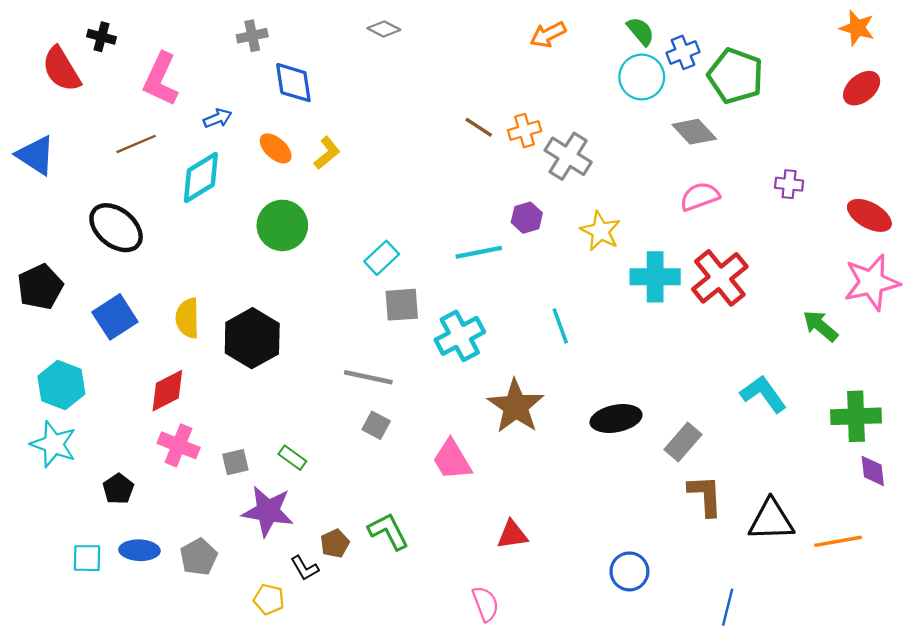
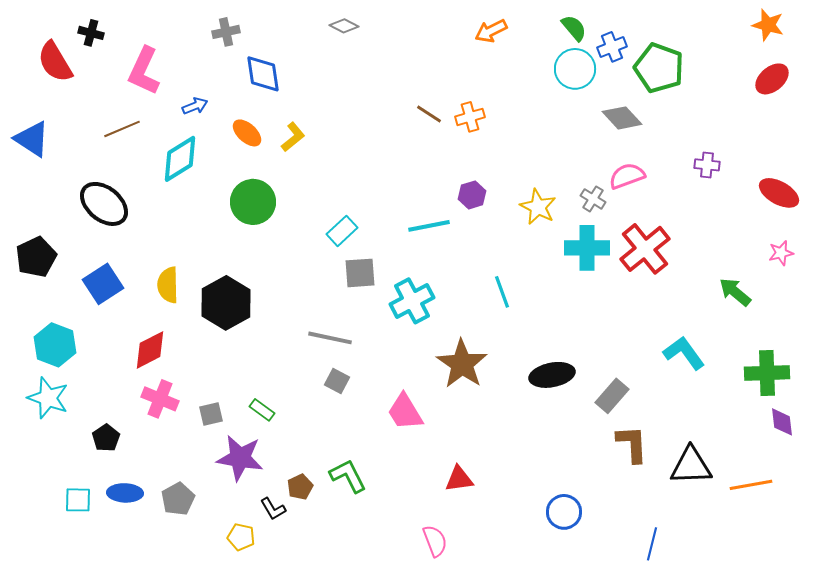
gray cross: (568, 156) -> (593, 199), moved, size x0.6
pink star: (872, 282) -> (781, 253), size x0.5

